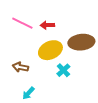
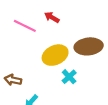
red arrow: (47, 25) -> (52, 17), moved, turned 32
brown arrow: (20, 67) -> (13, 80), moved

